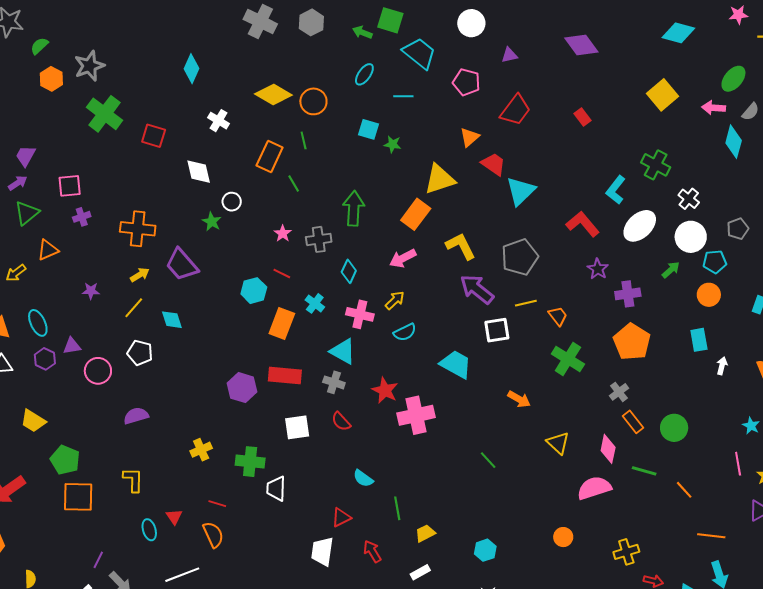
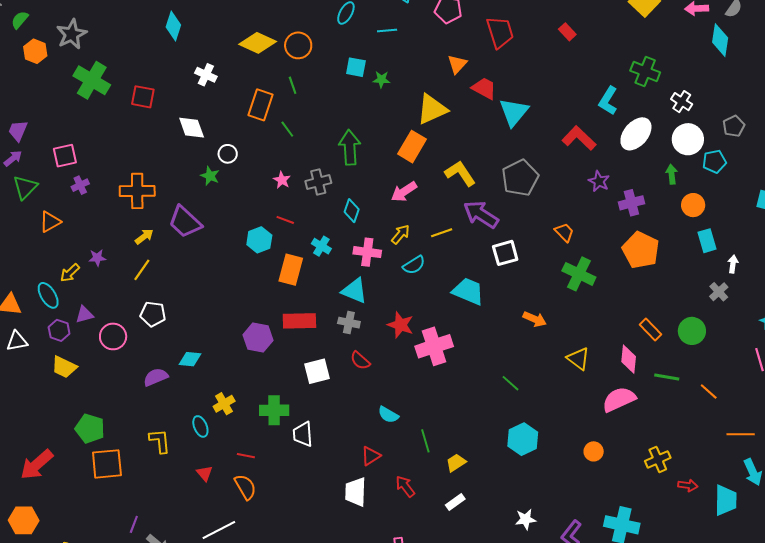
red trapezoid: (515, 110) -> (500, 32), turned -48
green arrow: (671, 270) -> (672, 174), turned -48
yellow arrow: (16, 273) -> (70, 273), moved
orange circle: (709, 295) -> (693, 205), moved
yellow line: (526, 303) -> (442, 233), moved
cyan diamond: (172, 320) -> (190, 359), moved, turned -60
gray cross: (619, 392) -> (719, 292), moved
yellow trapezoid: (33, 421) -> (64, 367), moved
cyan ellipse: (149, 530) -> (200, 426), moved
cyan hexagon: (485, 550) -> (523, 439), moved, size x1.4

